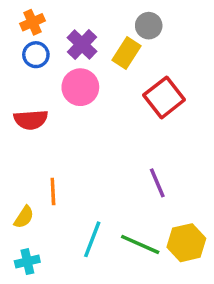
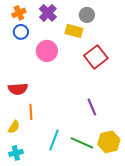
purple cross: (82, 44) -> (48, 13), moved
yellow rectangle: (126, 53) -> (74, 31), turned 72
red semicircle: (31, 120) -> (18, 89), moved

